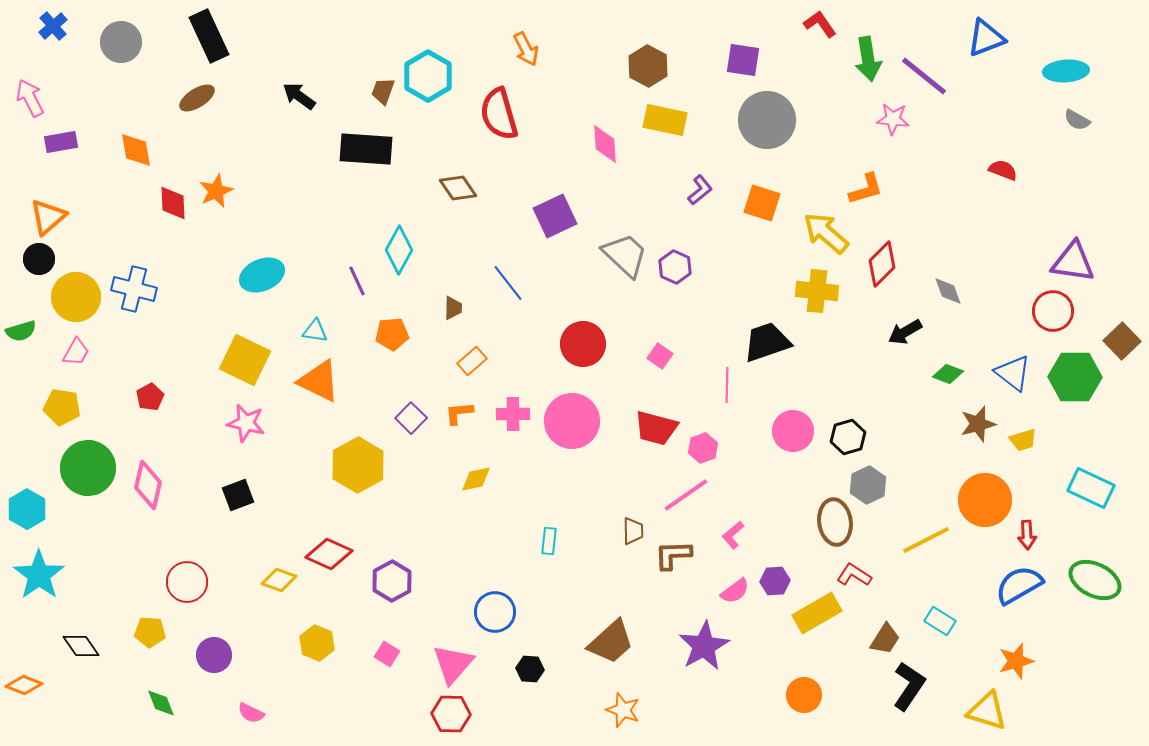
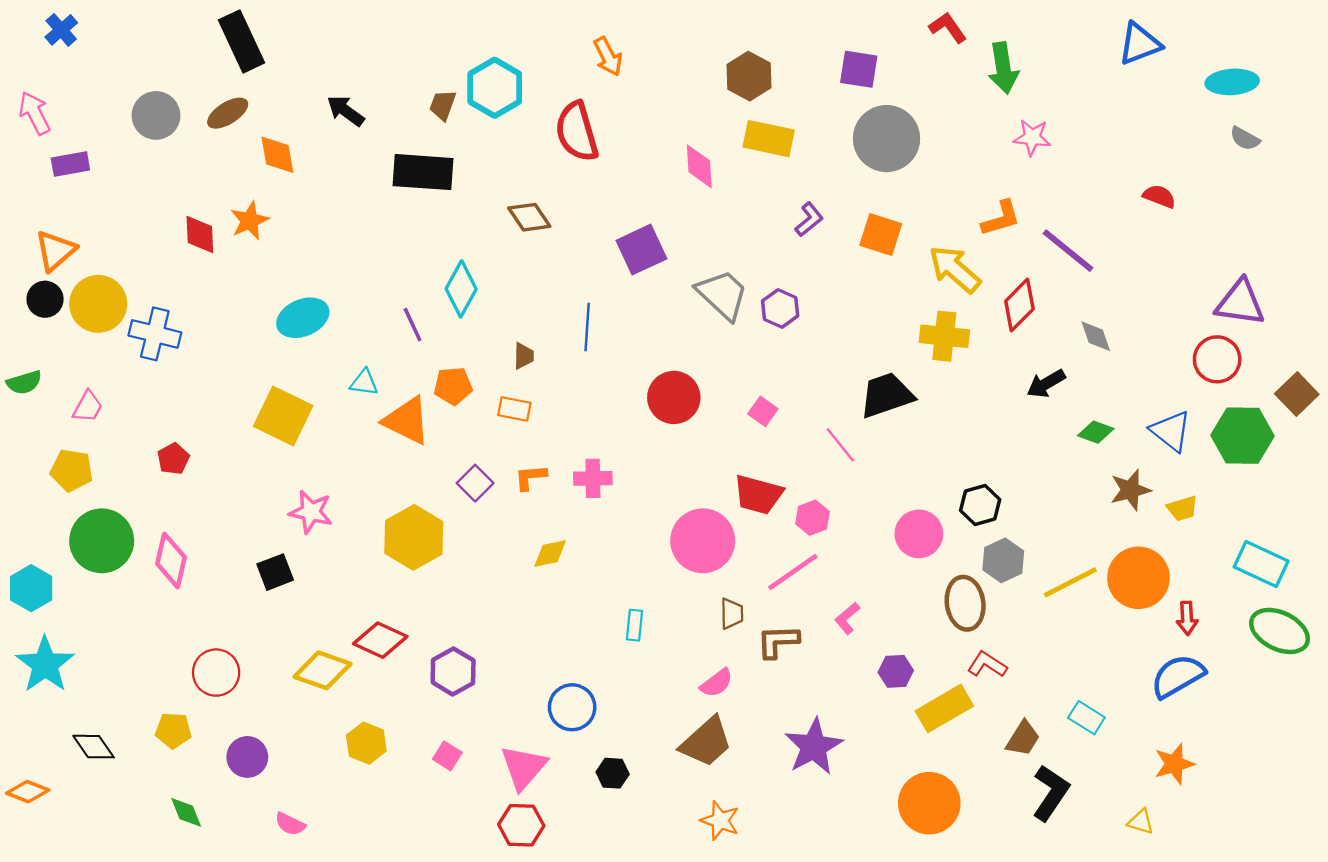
gray circle: (121, 42) -> (156, 115), moved
purple line: (924, 76) -> (1068, 251), moved
orange diamond: (136, 150) -> (277, 155), moved
blue line: (508, 283) -> (587, 327), turned 42
yellow circle: (76, 297) -> (98, 304), moved
orange rectangle: (472, 361) -> (514, 409), moved, turned 52
orange triangle: (319, 381) -> (407, 421), moved
pink line: (727, 385) -> (840, 445), turned -40
pink circle: (572, 421) -> (703, 541), moved
pink star: (246, 423) -> (311, 512), moved
pink circle: (793, 431) -> (919, 534), moved
yellow line: (926, 540) -> (1070, 582), moved
yellow diamond: (279, 580) -> (322, 670), size x1.4
green ellipse: (1095, 580) -> (1280, 631), moved
pink semicircle: (735, 591) -> (717, 683), moved
orange circle: (804, 695) -> (929, 803), size x1.5
yellow triangle: (987, 711) -> (1141, 822), size x0.6

